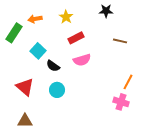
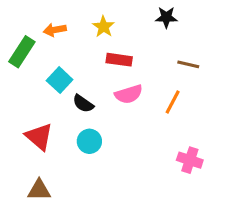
red rectangle: (76, 38) -> (119, 60), turned 35
orange line: (128, 82) -> (173, 102), moved

